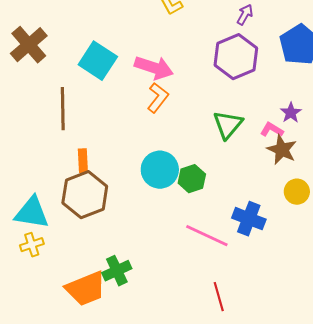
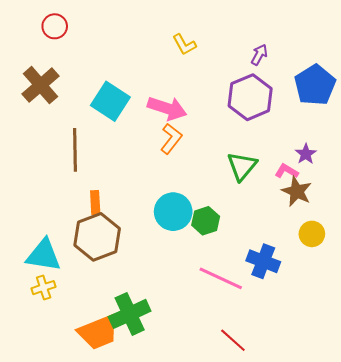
green cross: (117, 271) -> (130, 314), size x1.4
red line: (219, 297) -> (233, 340), turned -32

